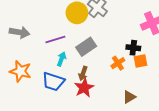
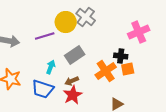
purple line: (55, 40) -> (45, 36), moved
orange cross: (118, 63) -> (106, 71), size x1.5
brown arrow: (83, 73) -> (72, 81), turned 48

